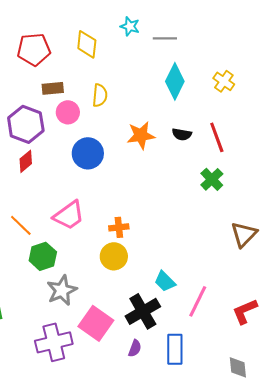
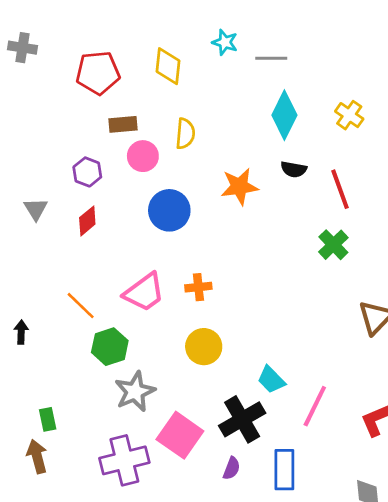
purple hexagon: (26, 124) -> (87, 172), size x0.6
black semicircle: (182, 134) -> (294, 169), moved
orange cross: (119, 227) -> (198, 287), moved

